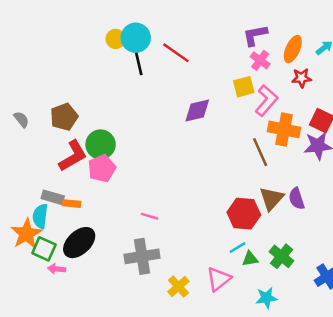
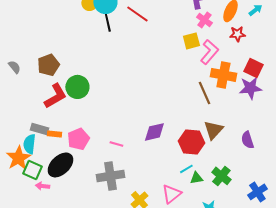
purple diamond: (197, 111) -> (154, 132), moved
pink pentagon: (102, 168) -> (78, 139), moved
purple semicircle: (297, 199) -> (247, 140), moved

